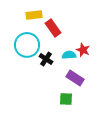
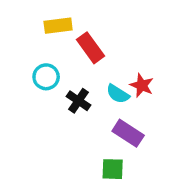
cyan circle: (27, 45) -> (46, 77), size x0.6
cyan semicircle: (69, 55) -> (118, 94), turned -144

